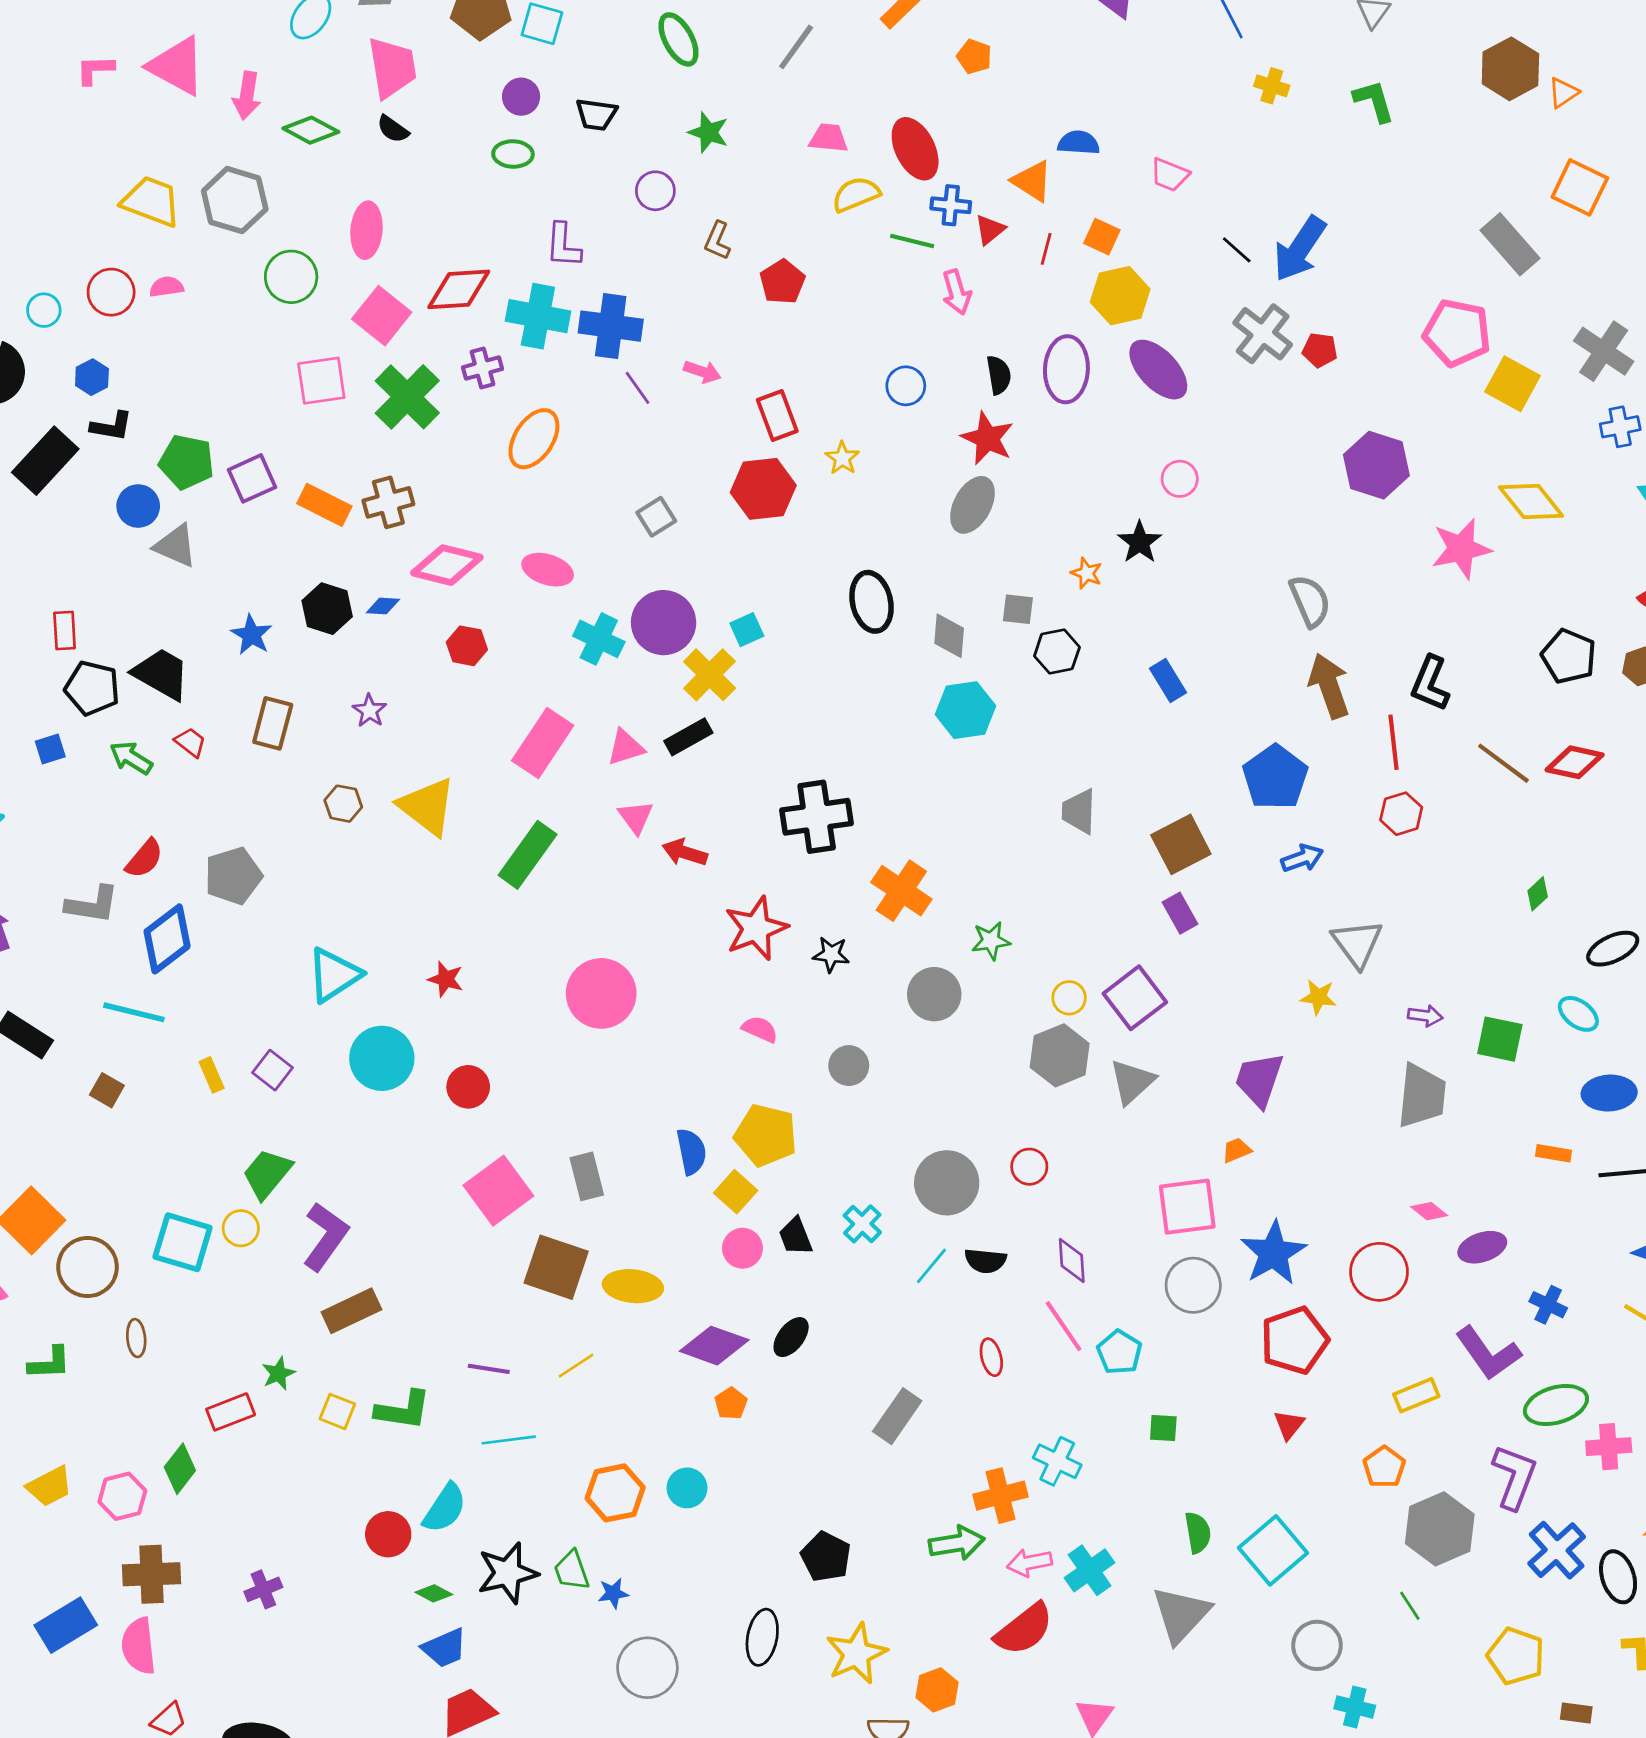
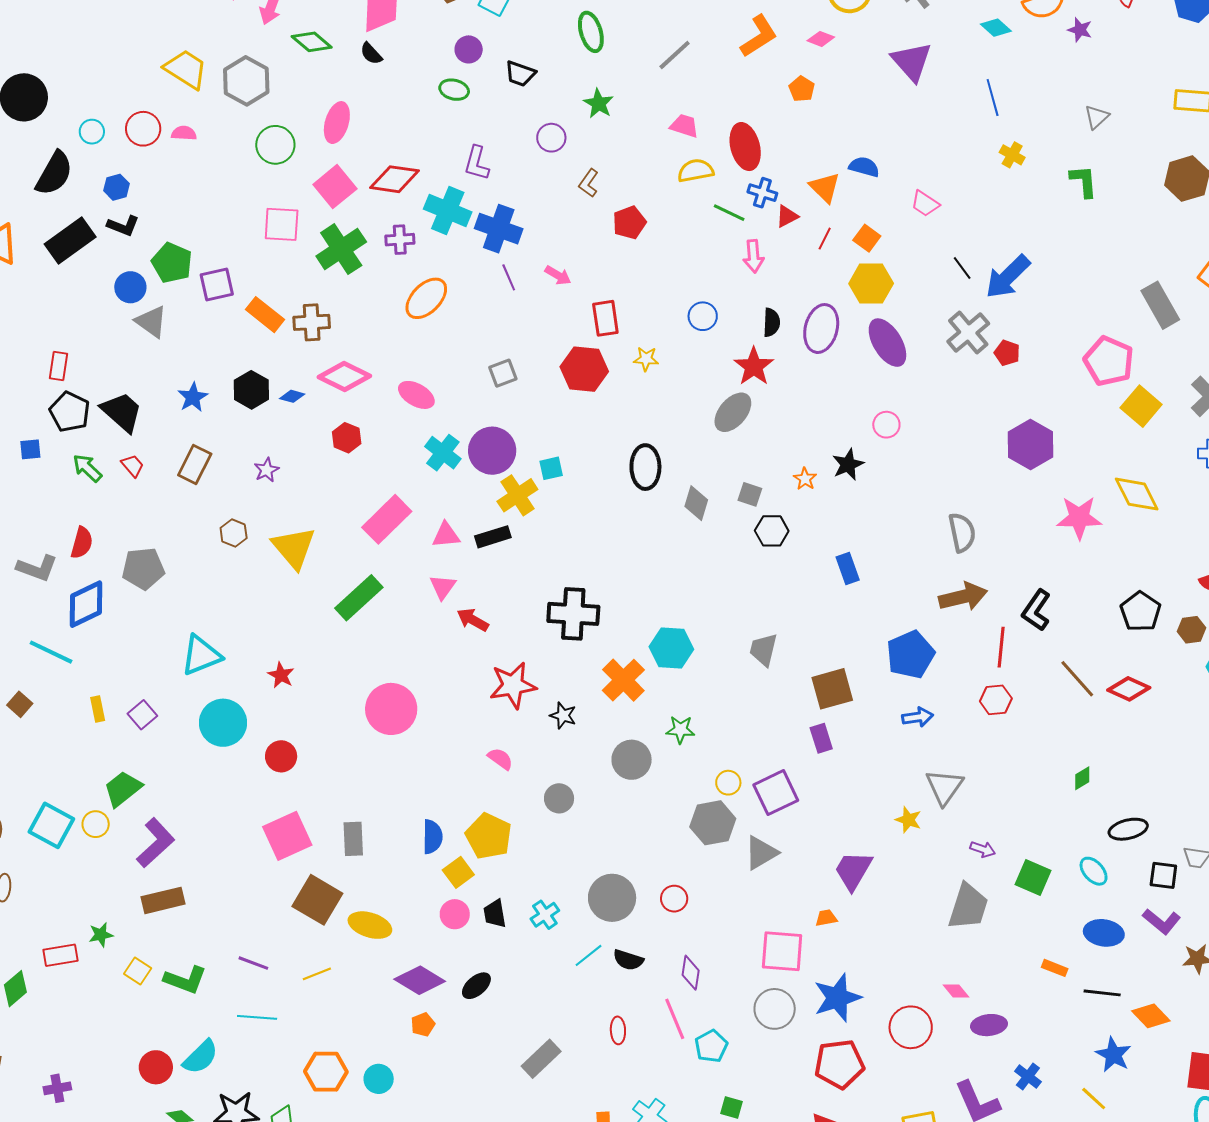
yellow star: (842, 458) -> (646, 359), turned 30
brown arrow: (1329, 686) -> (963, 597), turned 84
cyan hexagon: (965, 710) -> (671, 648), moved
red semicircle: (144, 859) -> (82, 543), turned -36

